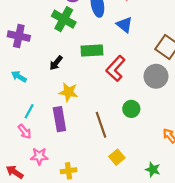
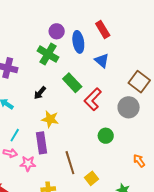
green rectangle: (92, 51) -> (72, 83), turned 48
brown line: (101, 125) -> (70, 163), moved
pink arrow: (25, 132) -> (10, 153), turned -40
pink star: (39, 156) -> (28, 164), moved

